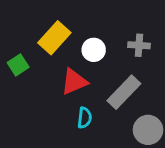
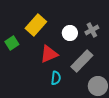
gray cross: (139, 45) -> (92, 30), turned -32
white circle: (94, 50) -> (70, 33), moved

